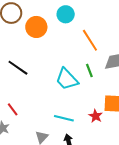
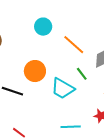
orange circle: (36, 27) -> (35, 71), moved

